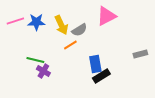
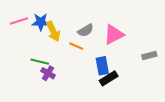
pink triangle: (106, 16) -> (114, 35), moved
yellow arrow: (61, 25) -> (53, 31), moved
orange line: (70, 45) -> (76, 46), turned 56

